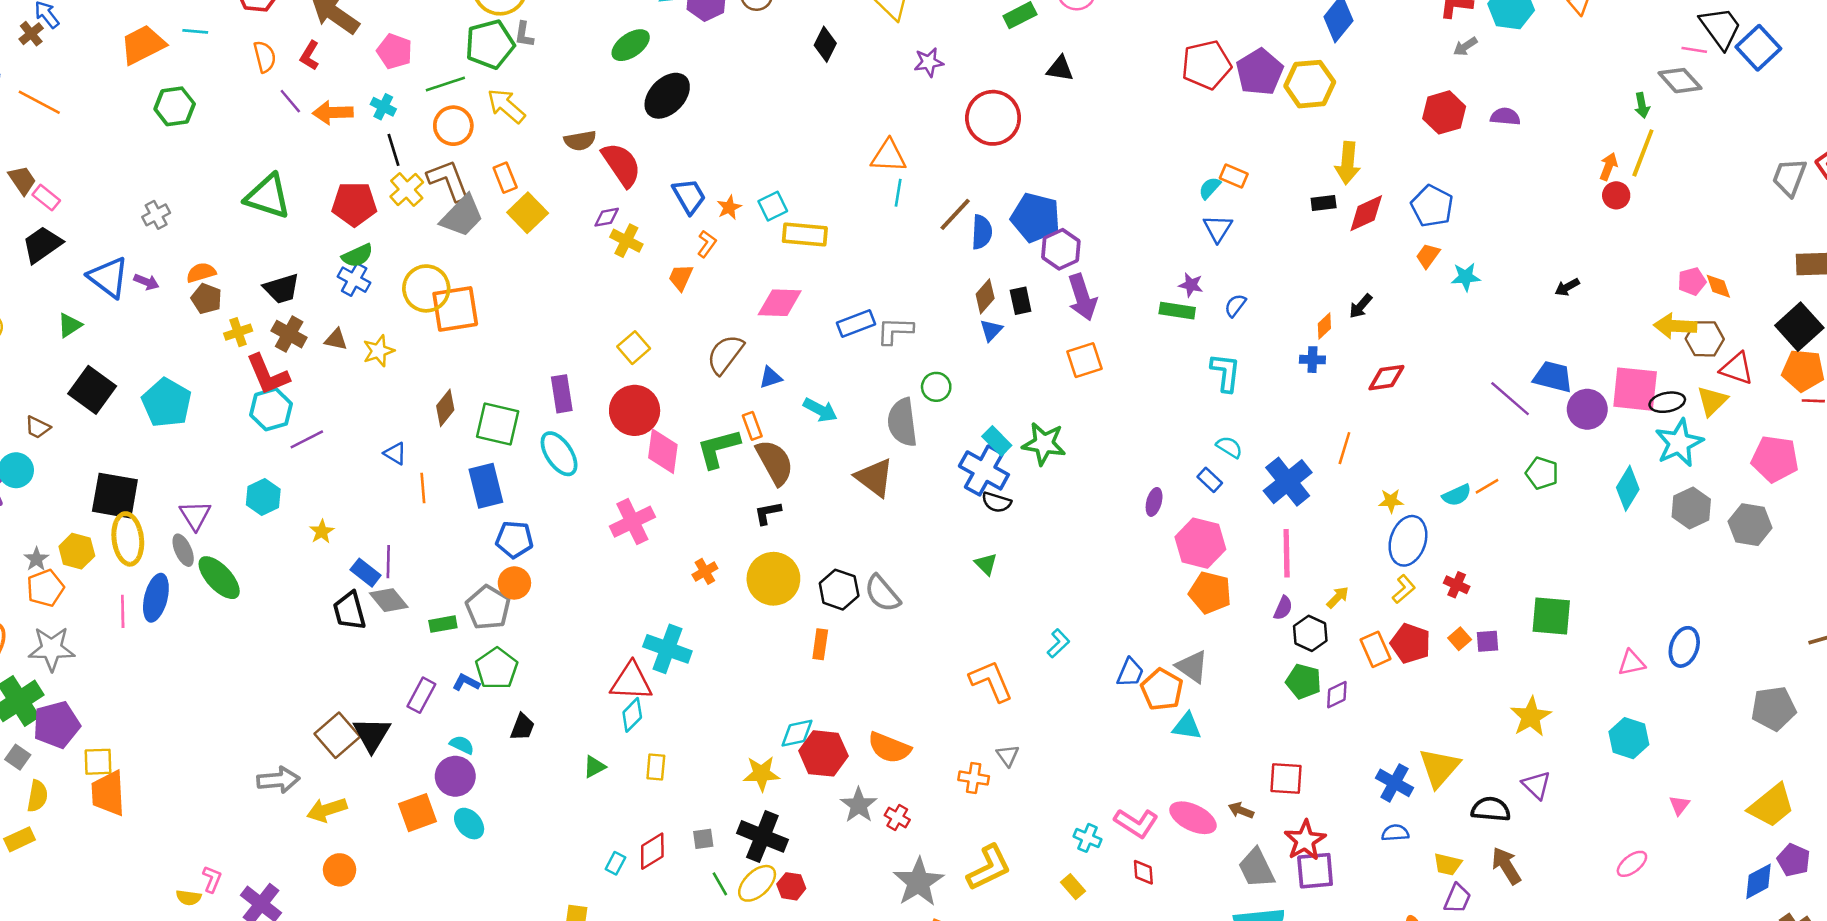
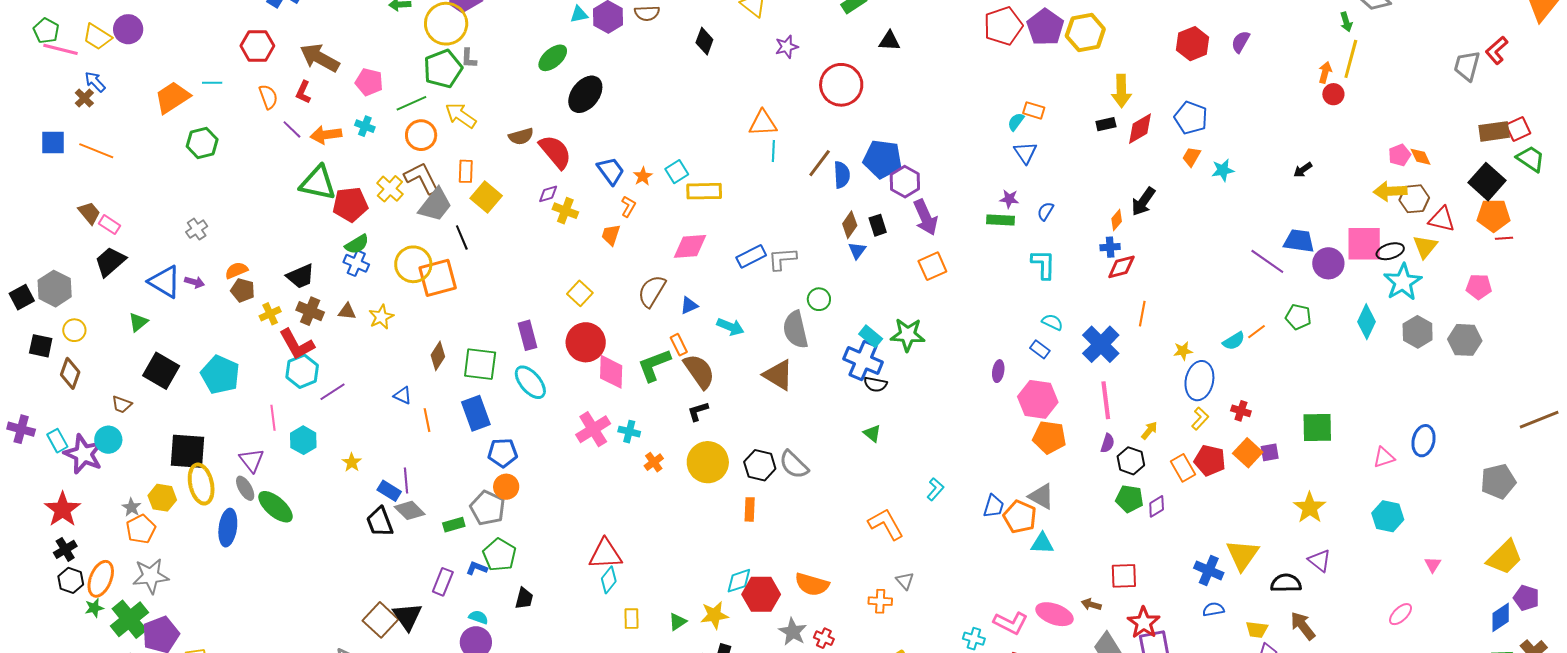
purple semicircle: (1505, 117) -> (1241, 42), turned -60
black line: (394, 150) -> (462, 237), moved
orange rectangle: (505, 178) -> (466, 171), turned 30
green triangle: (268, 196) -> (318, 183), moved
black arrow: (1361, 306) -> (1143, 202), size x1.4
red diamond: (1386, 378) -> (1121, 267), moved
pink pentagon: (1775, 459) -> (1479, 287), size x0.7
pink line: (123, 611) -> (273, 418), moved
orange square: (1460, 639) -> (1248, 453), size x1.6
cyan cross: (667, 649) -> (629, 432), moved, size x0.6
green triangle: (594, 767) -> (678, 622), moved

